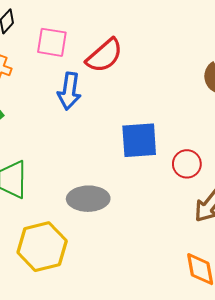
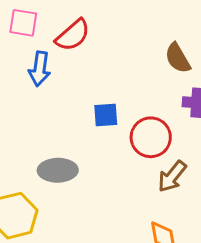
blue square: (139, 140) -> (106, 115), size x0.7
red circle: (187, 164) -> (151, 137), size x1.5

